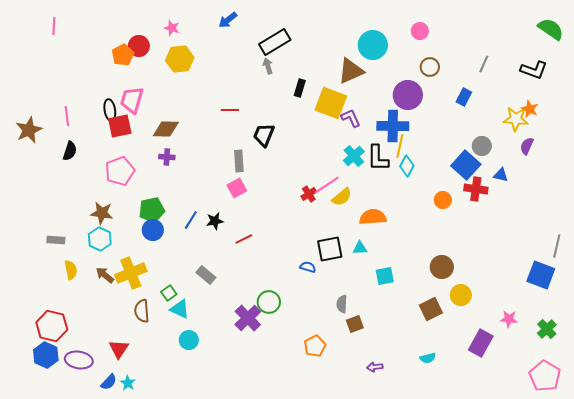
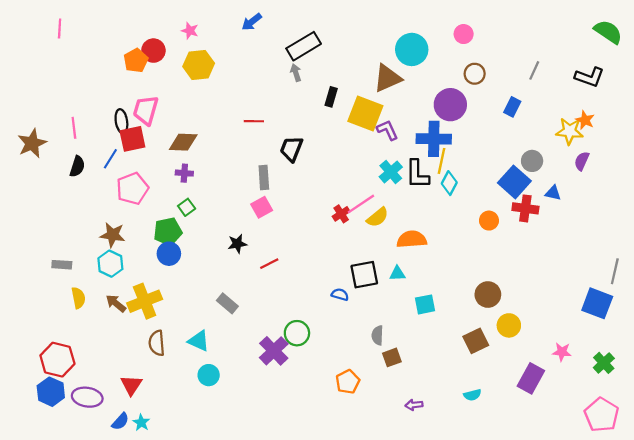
blue line: (191, 220) -> (110, 159), moved
green square: (169, 293) -> (187, 207), moved

